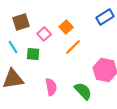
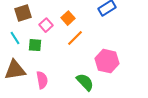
pink semicircle: (51, 87) -> (42, 80), moved

